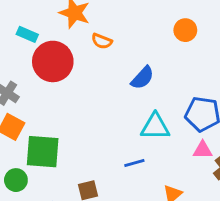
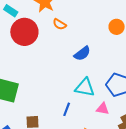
pink triangle: (203, 150) -> (103, 109), moved
blue line: (134, 163) -> (67, 109), turned -64

